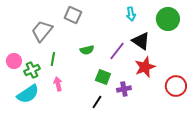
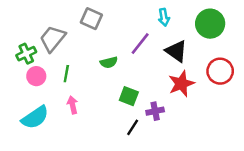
purple line: (117, 51) -> (140, 44), moved
pink circle: (14, 61) -> (36, 76), moved
green cross: (32, 70) -> (26, 54), moved
red circle: (176, 86) -> (220, 71), moved
black line: (97, 102) -> (133, 127), moved

